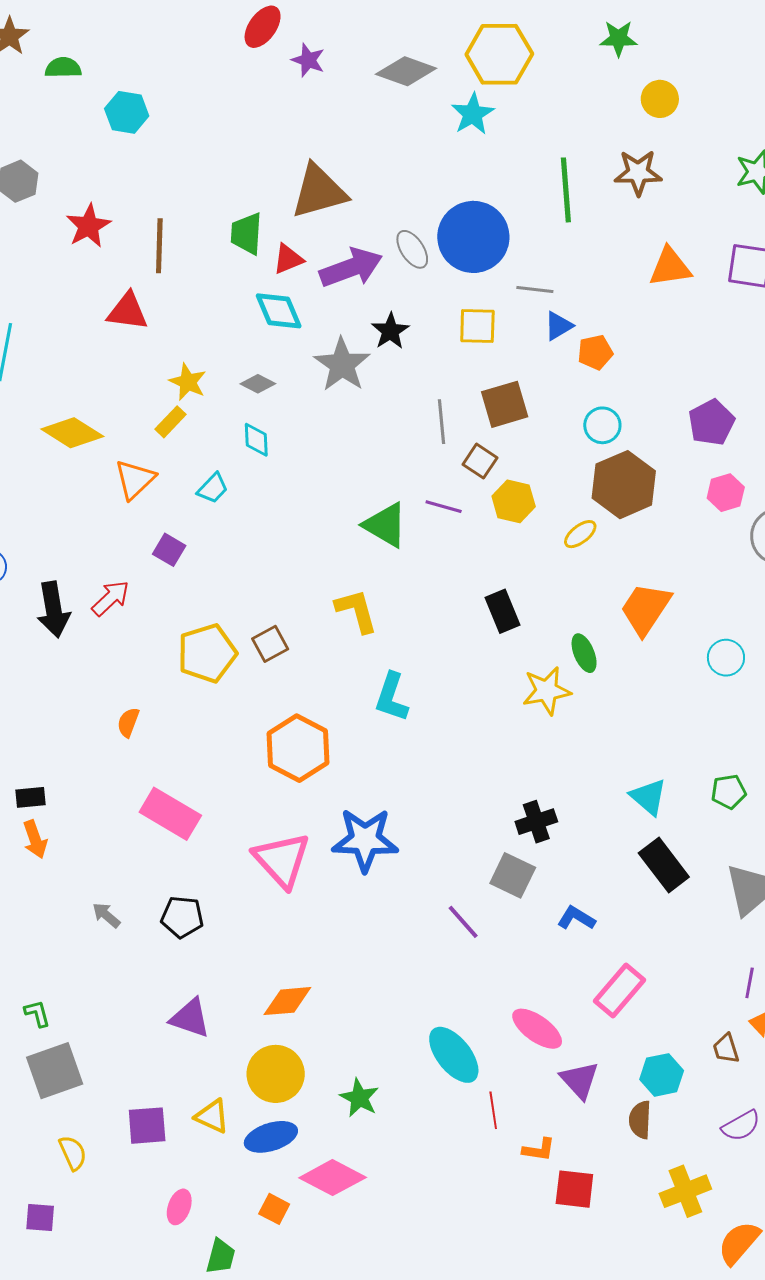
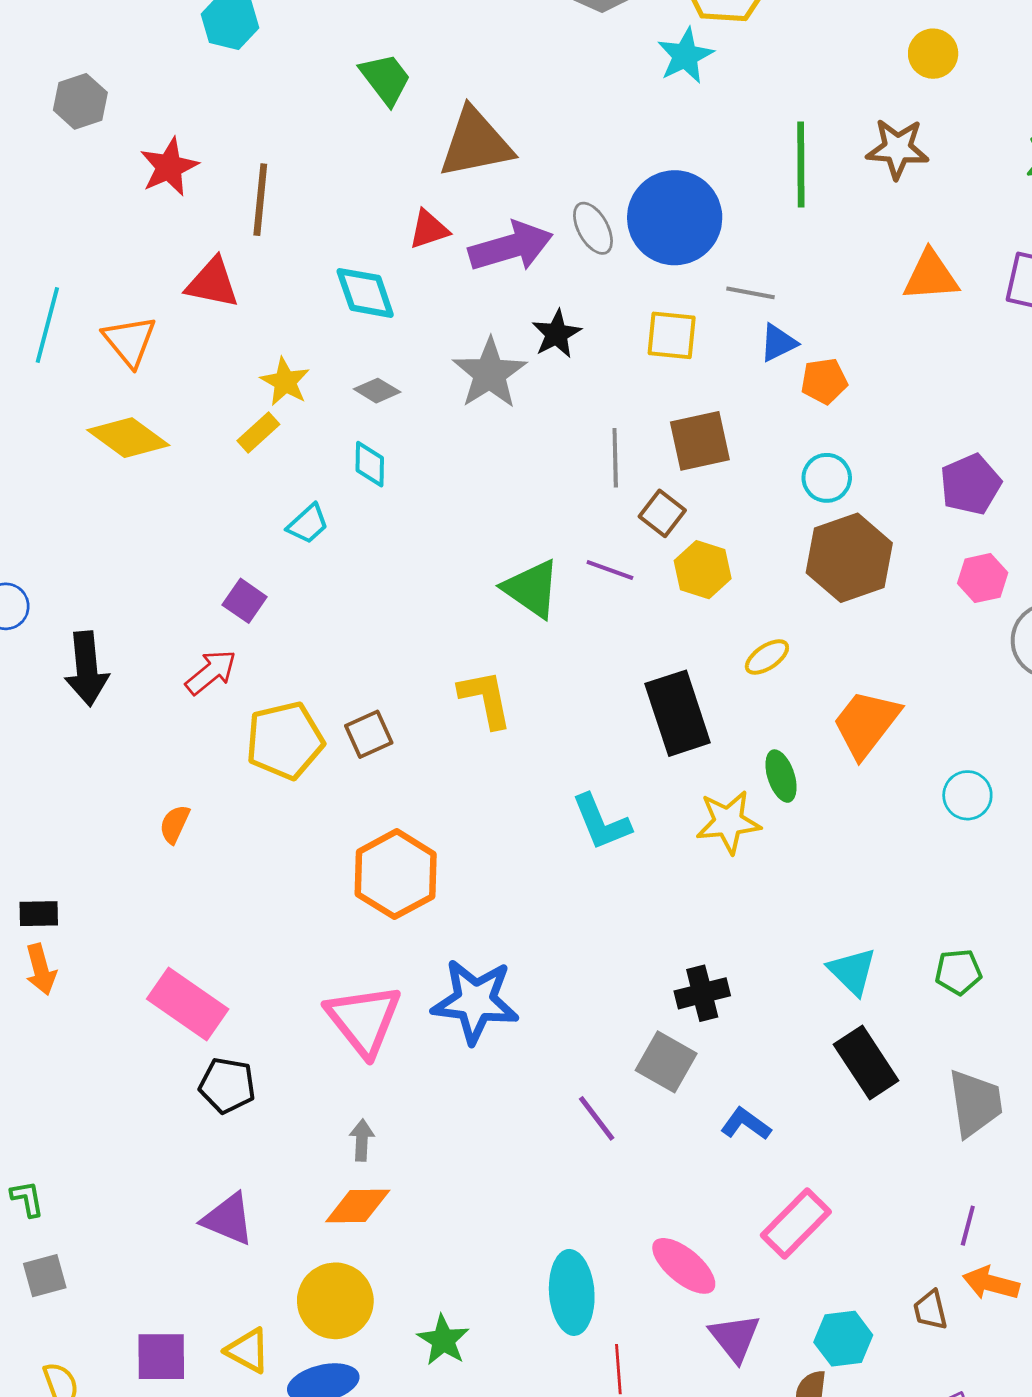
green trapezoid: (246, 234) -> (385, 79), moved, turned 135
cyan diamond: (279, 311) -> (365, 293), moved
orange triangle: (135, 479) -> (130, 341), moved, turned -30
yellow ellipse: (580, 534) -> (767, 657), moved
red arrow: (111, 598) -> (211, 672), moved
black rectangle: (502, 611) -> (678, 713), size x1.5
cyan L-shape: (392, 697) -> (601, 822), moved, turned -45
pink rectangle: (170, 814) -> (188, 1004), moved
gray arrow: (106, 915) -> (362, 1140), moved, turned 48
cyan ellipse: (454, 1055) -> (572, 1292), turned 30
gray square: (55, 1071) -> (45, 1276), size x0.6

